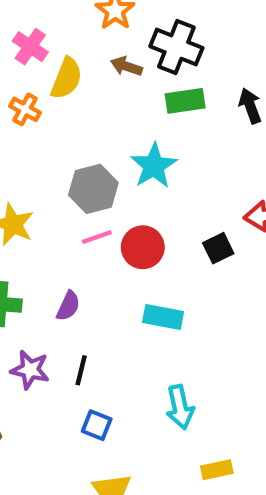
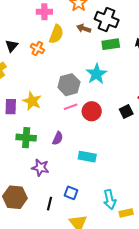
pink cross: (30, 47) -> (44, 12), moved, turned -35
cyan rectangle: (163, 317) -> (87, 157), moved
black line: (81, 370) -> (49, 204), moved
cyan arrow: (180, 407) -> (110, 200), moved

